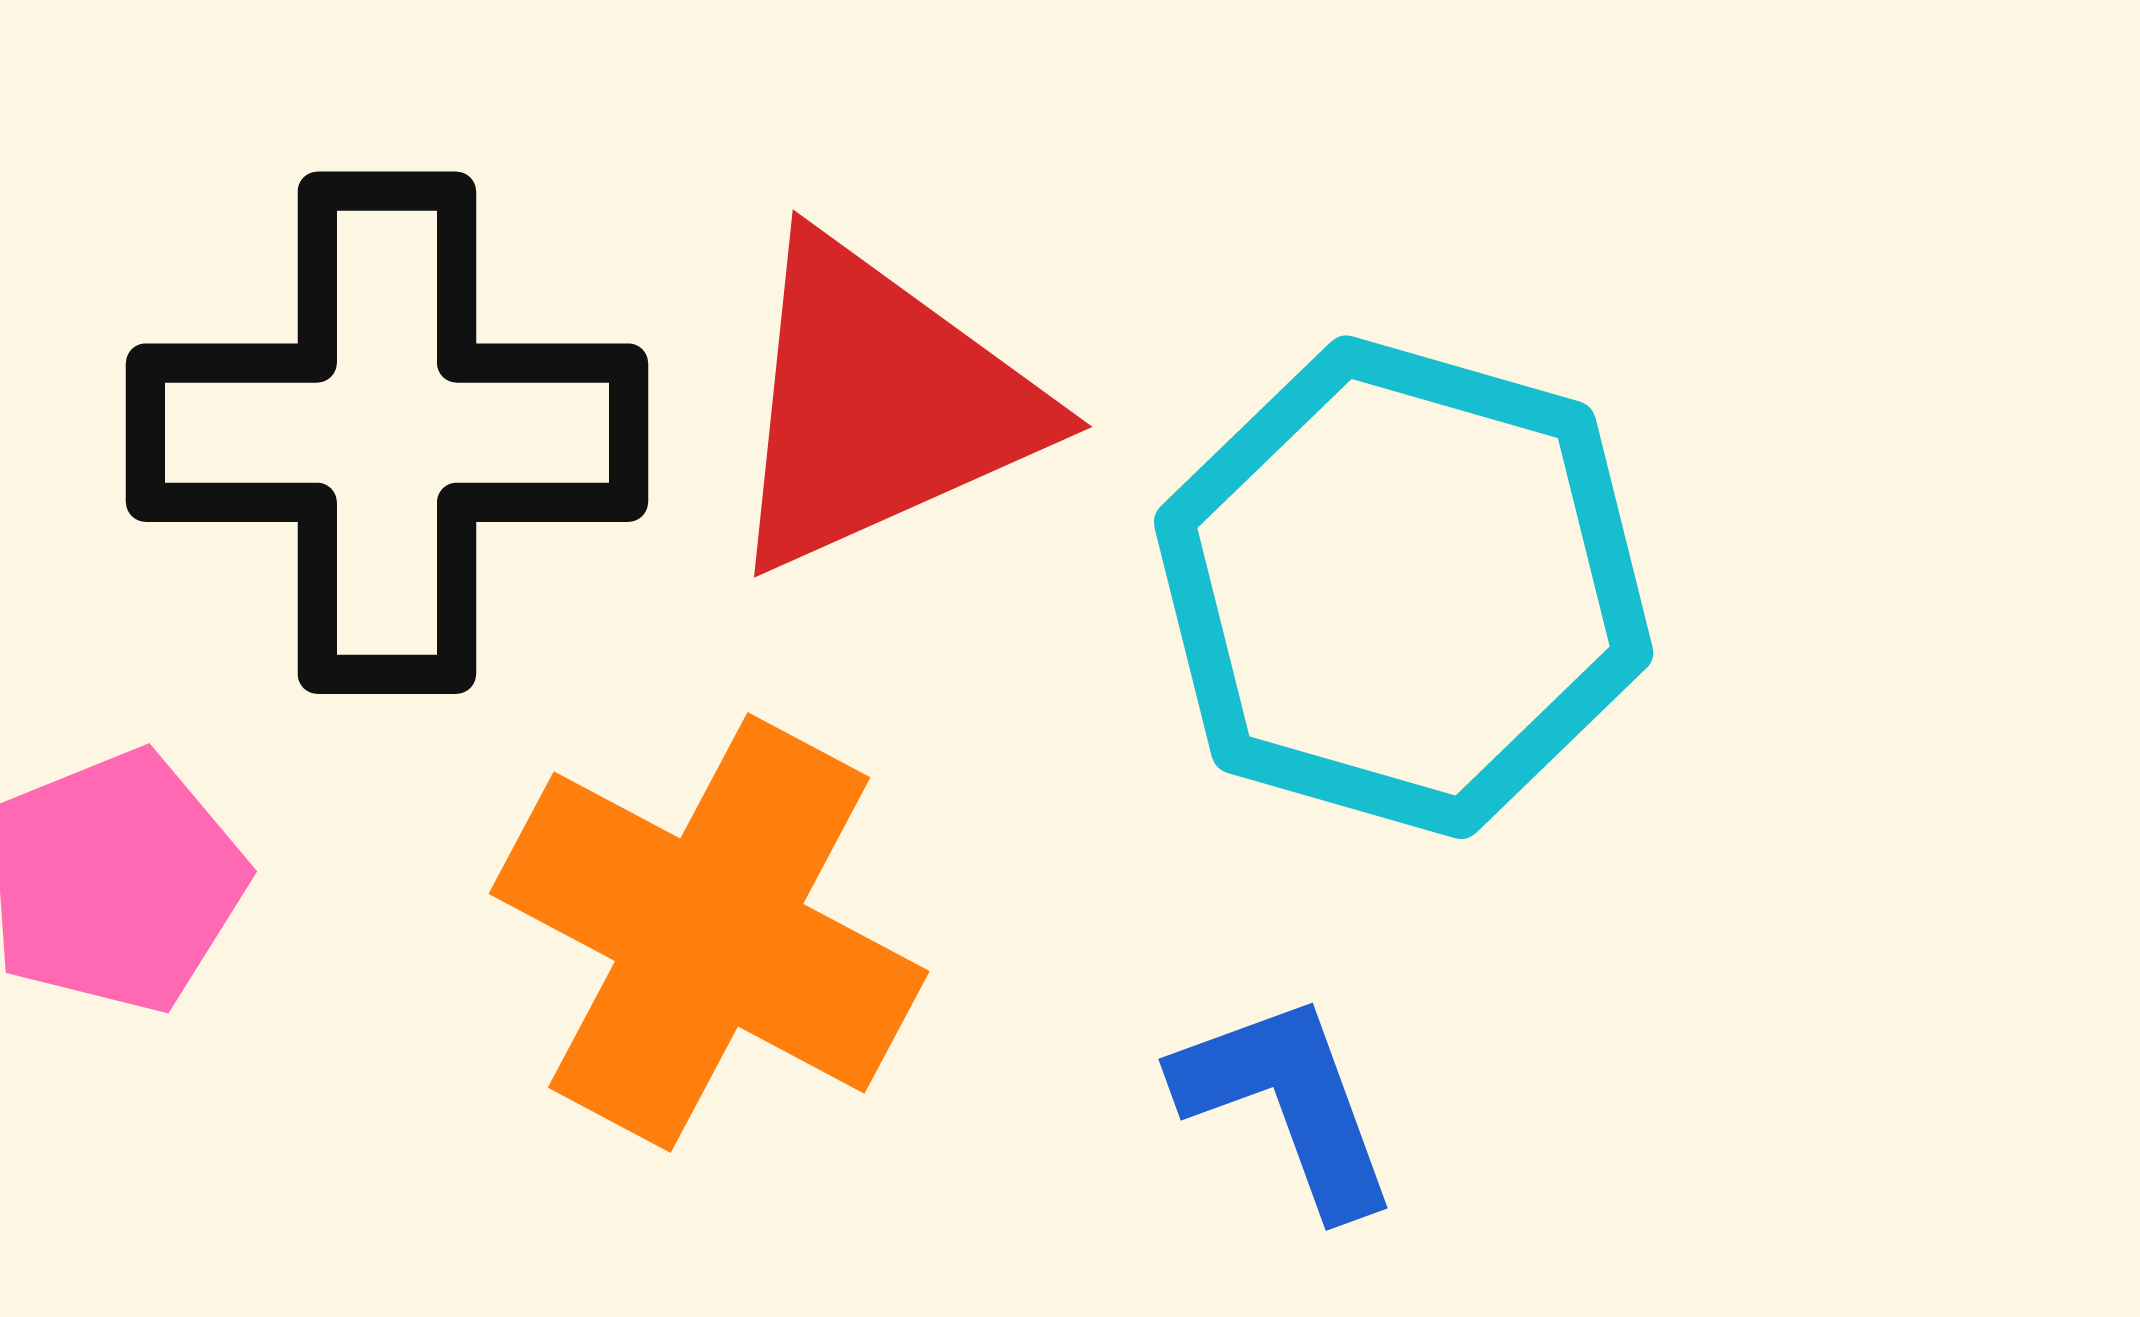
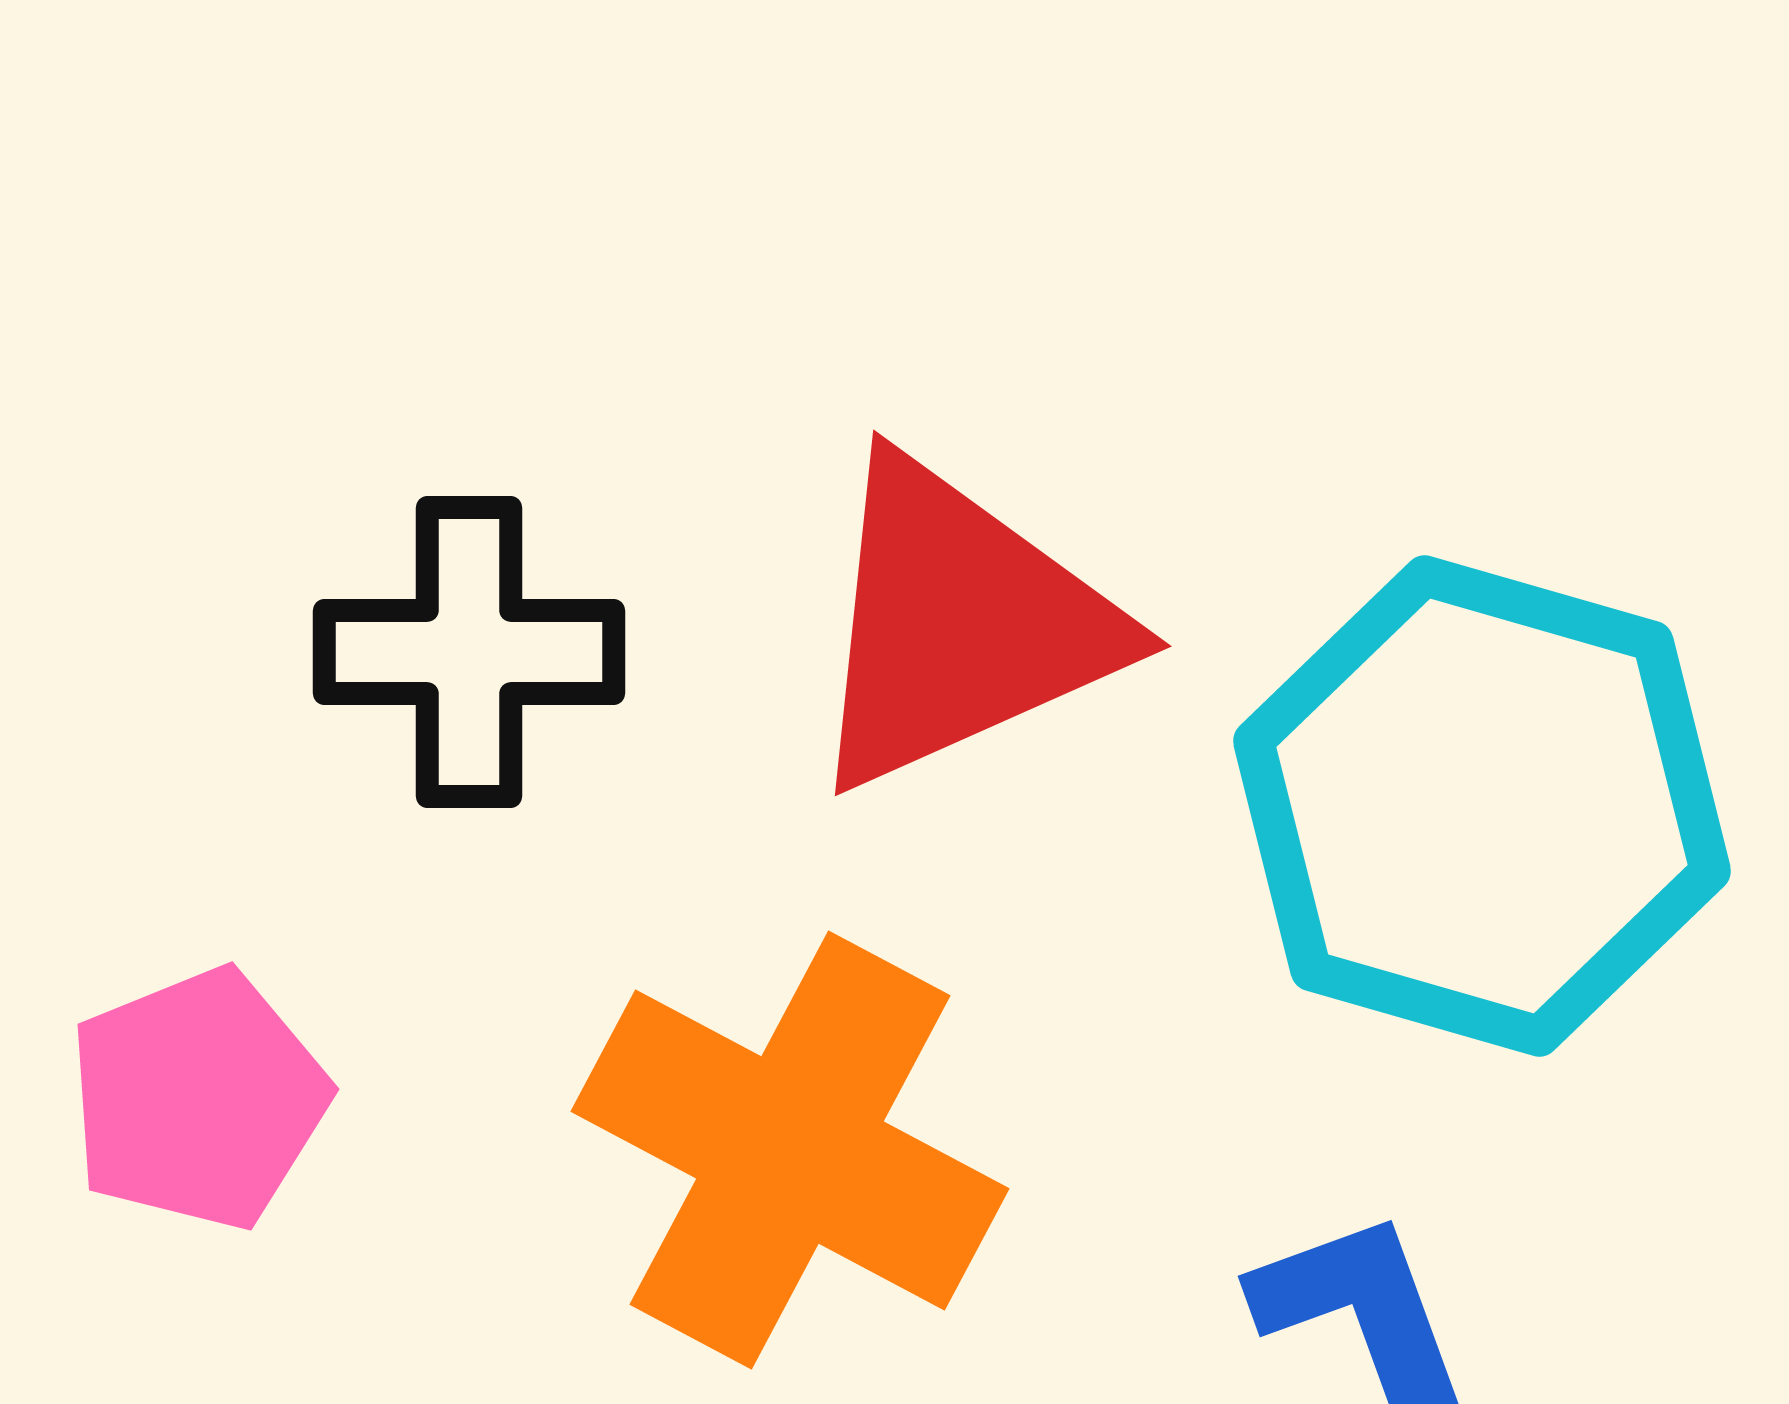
black cross: (387, 433) -> (469, 652), size x0.6

